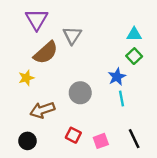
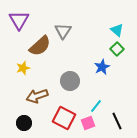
purple triangle: (37, 19) -> (19, 20), moved
cyan triangle: (134, 34) -> (117, 30), turned 40
cyan line: (121, 98) -> (96, 106), moved, turned 48
red square: (73, 135) -> (64, 118), size x1.6

